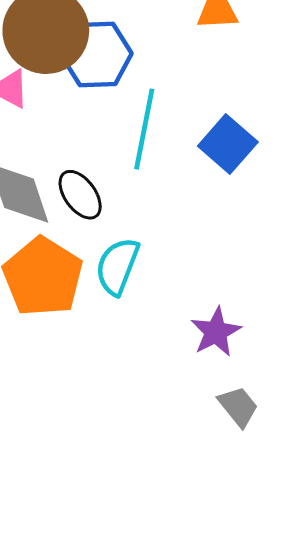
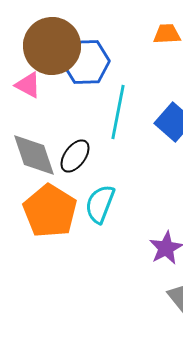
black ellipse: (80, 195) -> (75, 156), turned 72

